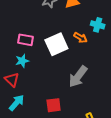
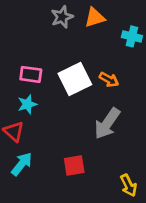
cyan cross: (98, 25) -> (132, 36), moved
orange arrow: (80, 38) -> (109, 80), moved

